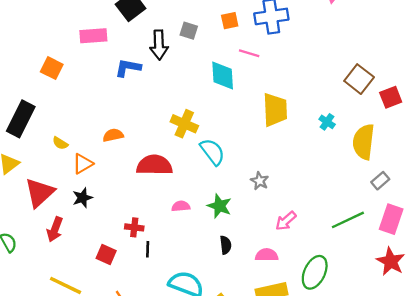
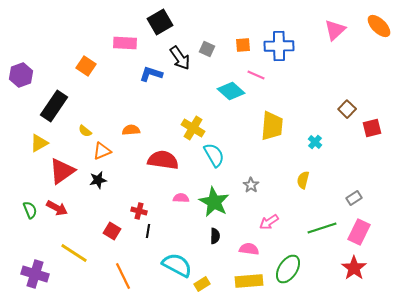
black arrow: (159, 45) -> (180, 58), turned -40
cyan diamond: (223, 75) -> (231, 91), turned -52
brown square: (359, 79) -> (347, 109), size x0.7
yellow semicircle: (364, 142) -> (303, 180), moved, size x0.6
green star: (219, 206) -> (214, 202), size x1.4
red arrow: (55, 229) -> (57, 208), moved, turned -90

